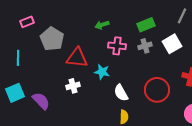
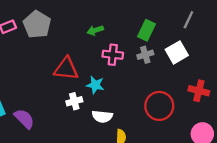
green rectangle: (146, 25) -> (146, 30), turned -42
gray pentagon: (52, 39) -> (37, 24), moved
white cross: (73, 86) -> (74, 101), moved
white semicircle: (121, 93) -> (102, 116), moved, turned -54

